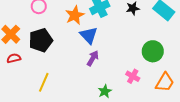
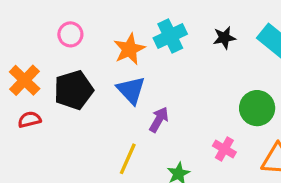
blue triangle: (89, 35) -> (131, 90), moved
yellow line: (44, 82) -> (128, 159), moved

